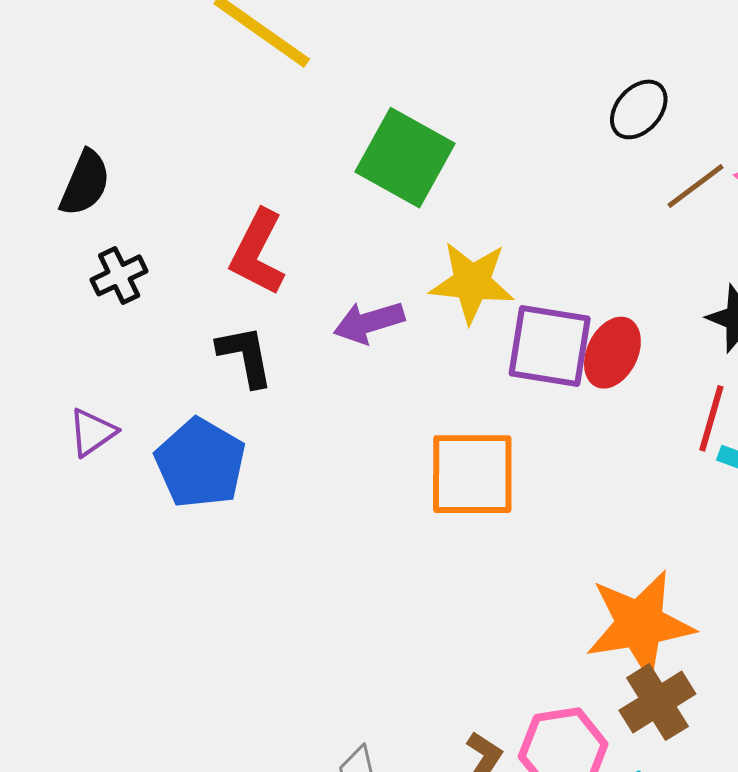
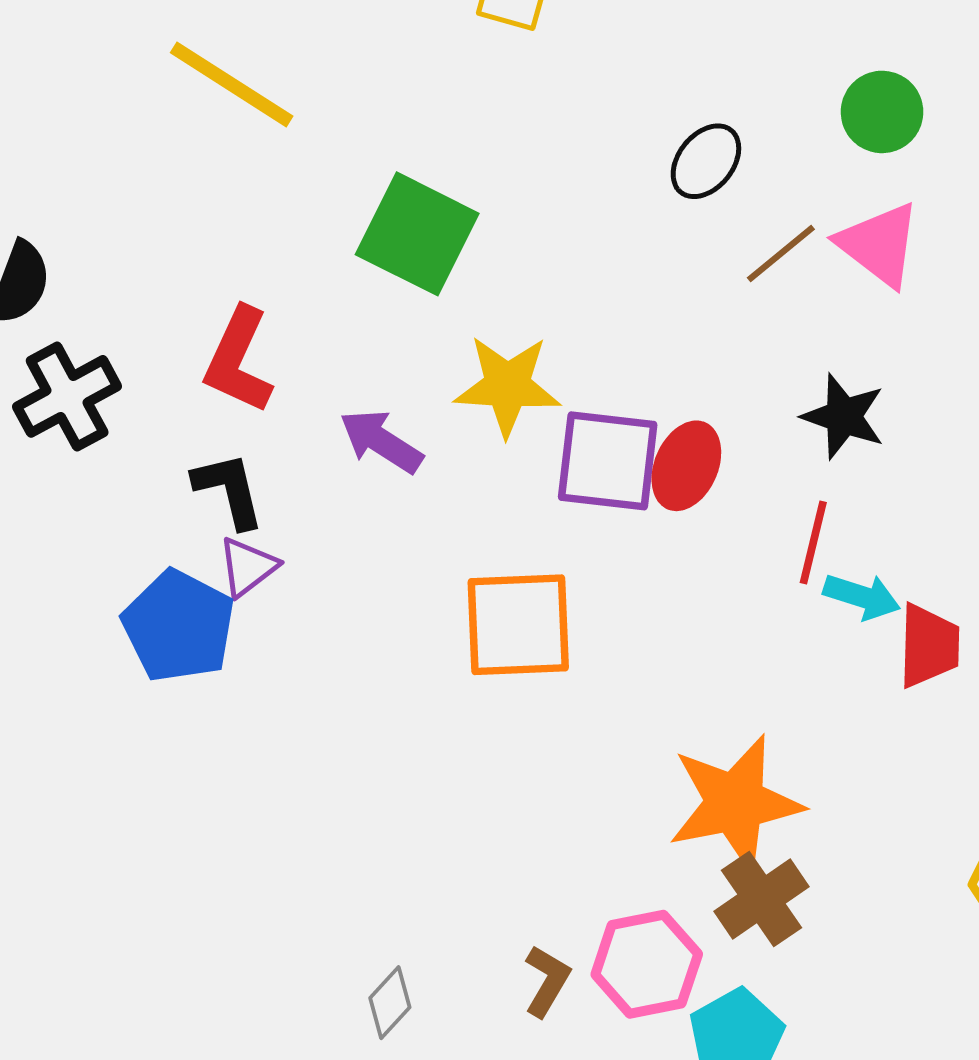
black cross: (119, 275) -> (67, 396), size x1.5
purple arrow: (369, 322) -> (381, 441), turned 52
purple triangle: (92, 432) -> (248, 567), moved

